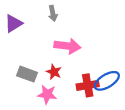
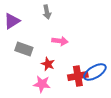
pink arrow: (67, 46) -> (60, 41), size x0.7
gray rectangle: (27, 74) -> (24, 49), moved

